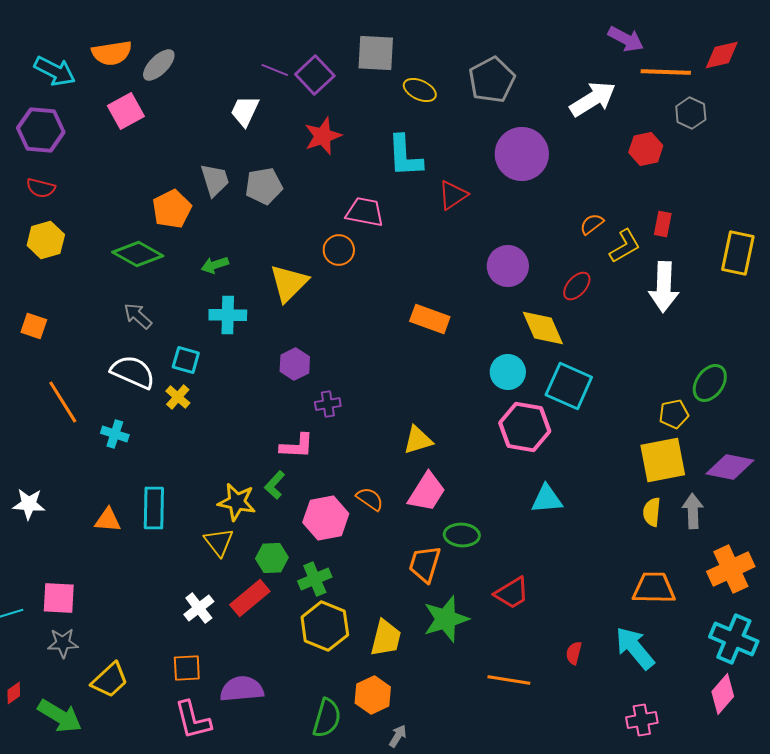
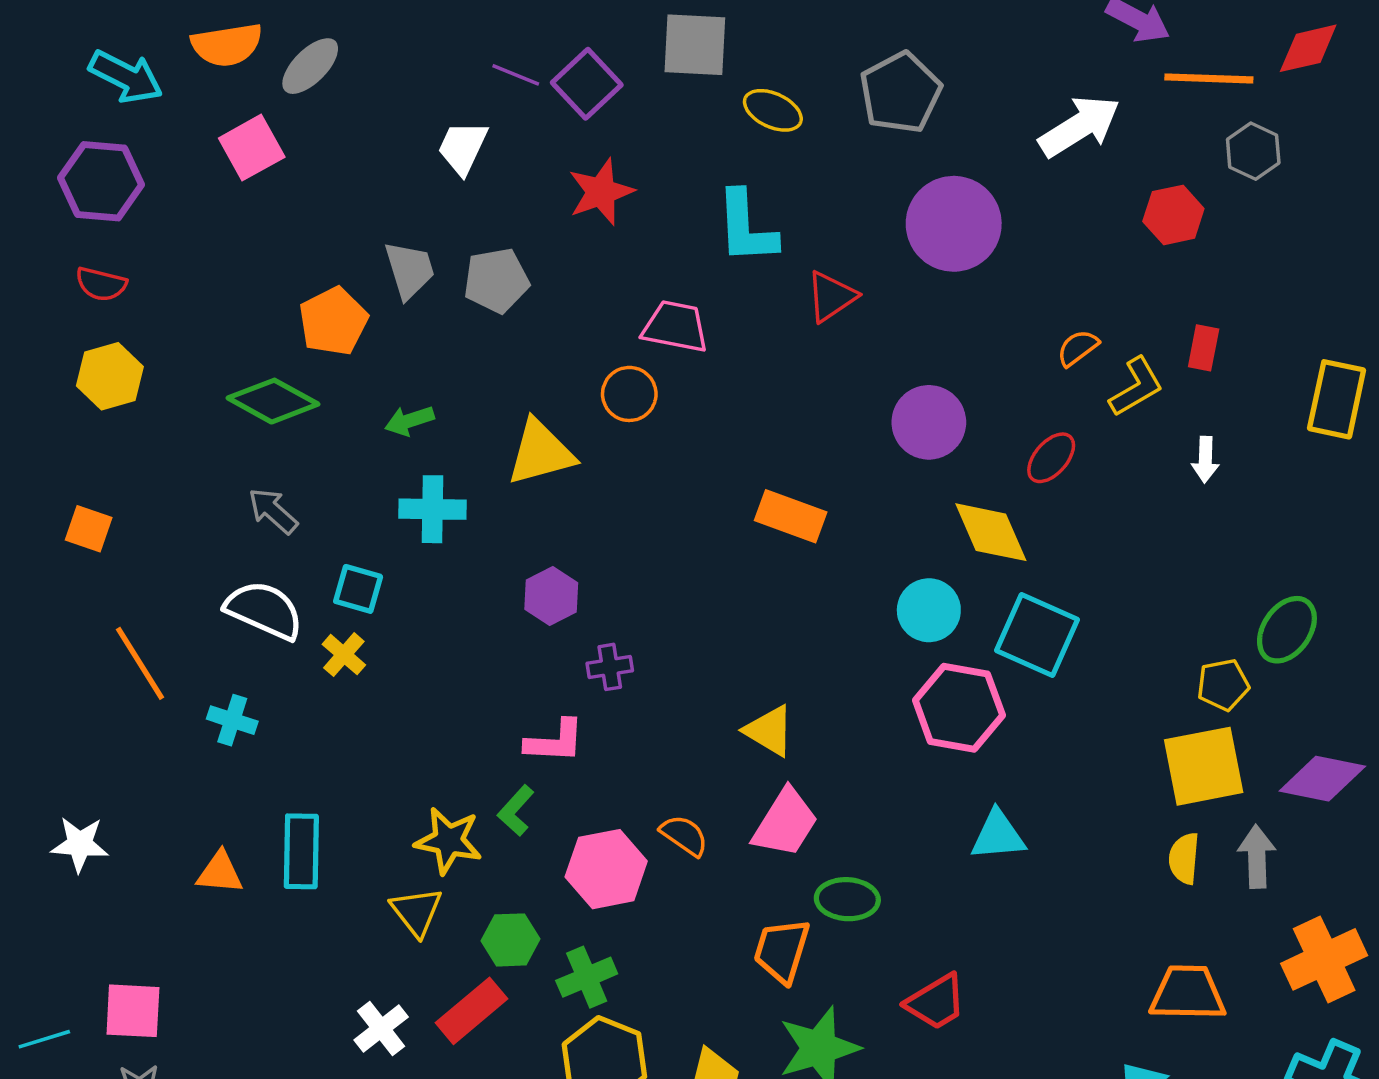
yellow triangle: (289, 283) -> (541, 452), turned 30
white arrow: (664, 287) -> (1205, 460), size x0.5
yellow triangle: (418, 440) -> (769, 731), turned 48

